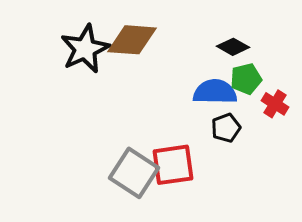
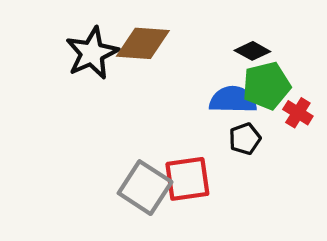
green pentagon: (246, 79) -> (266, 86), size x1.4

